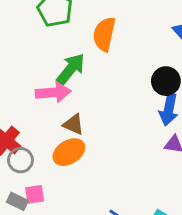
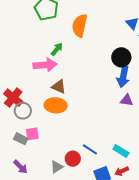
green arrow: (71, 69) -> (57, 49), size x0.6
orange ellipse: (69, 152) -> (56, 105), turned 35

